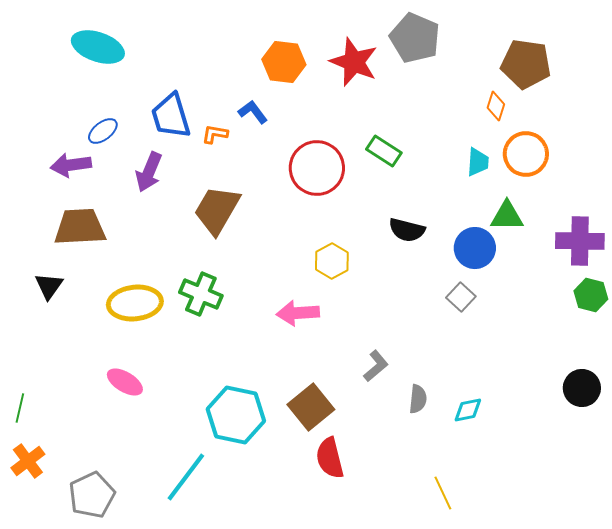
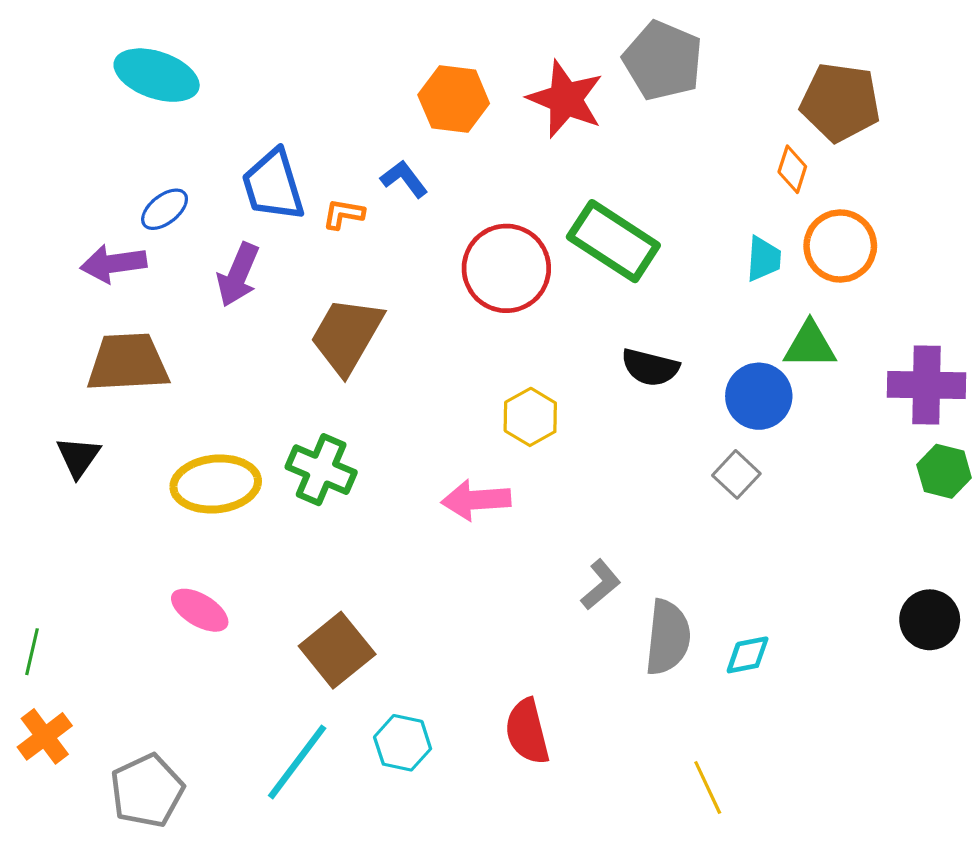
green rectangle: (384, 151) -> (613, 241), size x1.6
gray semicircle: (418, 399) -> (668, 637), size x1.6
brown square: (311, 407) -> (337, 650), moved
cyan hexagon: (236, 415) -> (403, 743), moved, size x0.6

